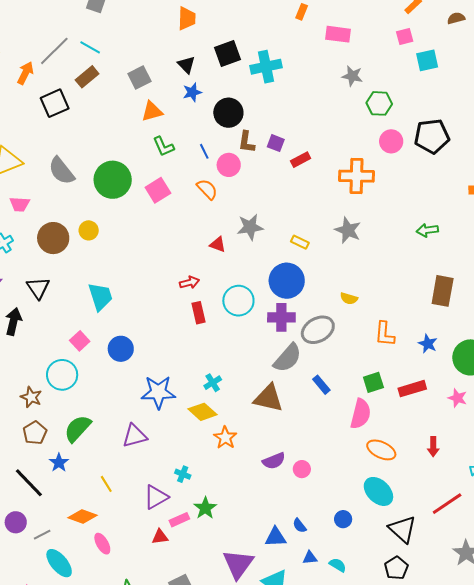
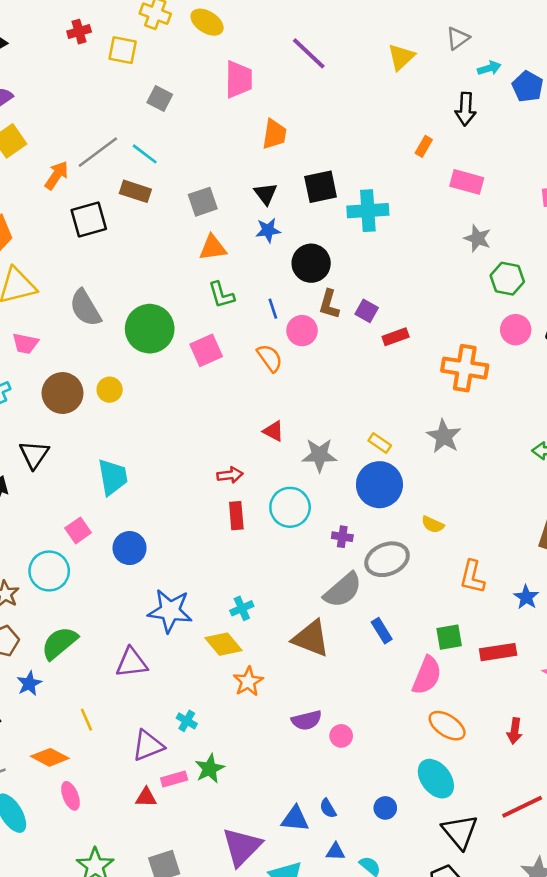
brown rectangle: (87, 77) -> (135, 191), turned 50
gray star: (250, 227) -> (319, 455), moved
blue circle: (287, 281) -> (379, 485), moved
purple cross: (281, 317) -> (342, 537), size x0.6

